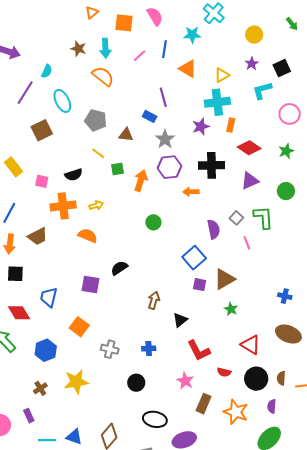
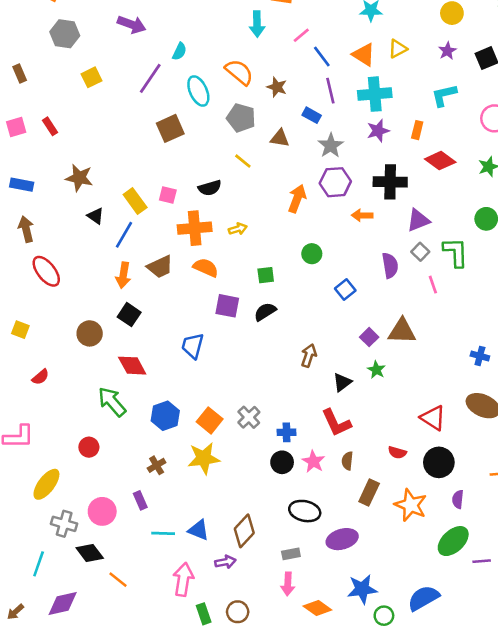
brown star: (78, 49) -> (277, 87), moved
blue line: (164, 49) -> (322, 57), moved, turned -48
yellow triangle: (222, 75) -> (398, 49), moved
orange semicircle: (103, 76) -> (239, 72), moved
cyan L-shape: (262, 90) -> (444, 95), moved
cyan cross: (217, 102) -> (375, 94), moved
yellow rectangle: (13, 167) -> (135, 201), moved
green square: (118, 169) -> (266, 275), moved
purple triangle: (250, 181) -> (418, 220), moved
orange semicircle: (88, 236) -> (206, 268), moved
blue square: (194, 258) -> (345, 290), moved, size x0.7
black square: (15, 274) -> (129, 315), turned 30
brown triangle: (224, 279) -> (402, 331), turned 30
purple square: (91, 284) -> (227, 306), moved
purple square: (200, 285) -> (369, 337), turned 32
blue trapezoid: (49, 297) -> (193, 346), moved
green star: (231, 309) -> (376, 370), moved
orange square: (79, 327) -> (210, 420), moved
blue cross: (149, 348) -> (286, 432), moved
gray cross: (110, 349) -> (249, 417), turned 30
red L-shape: (199, 351) -> (336, 423), moved
brown semicircle: (281, 378) -> (347, 461), moved
pink star: (185, 381) -> (313, 462), moved

